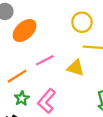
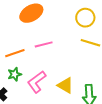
yellow triangle: (75, 68) -> (65, 85), moved

